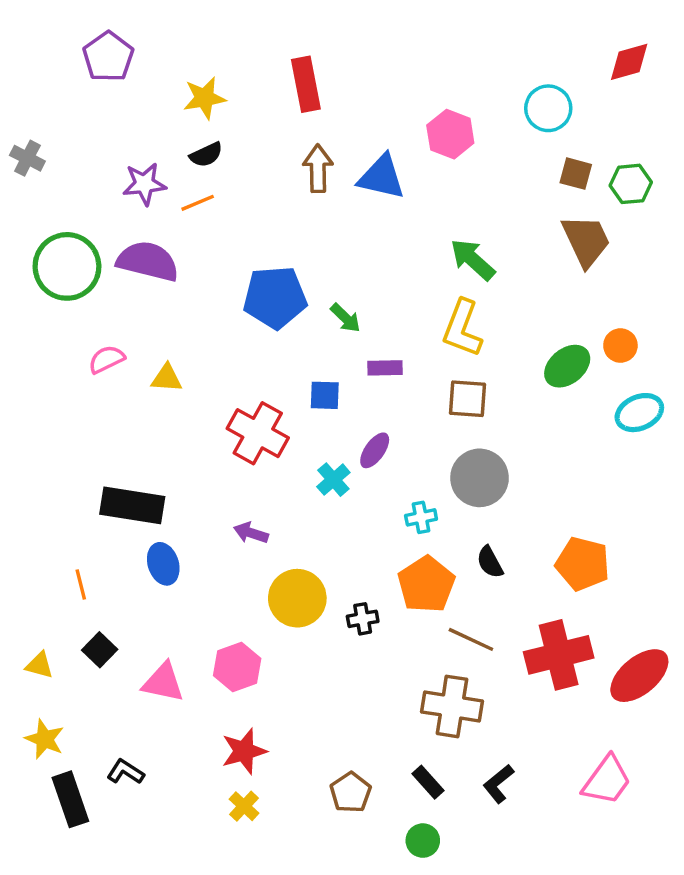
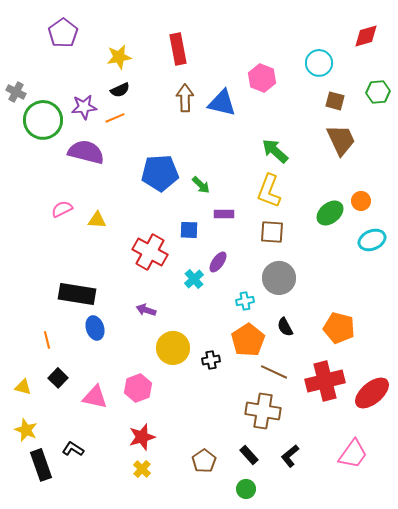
green hexagon: (631, 184) -> (378, 92), moved
green circle: (67, 266) -> (43, 120), moved

